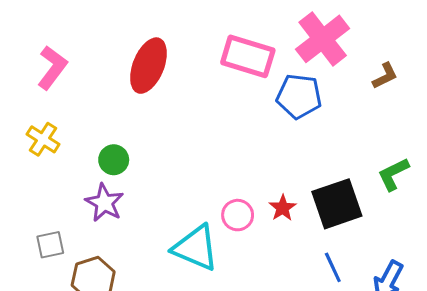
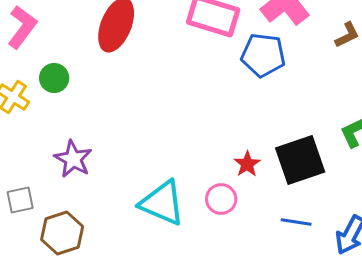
green circle: (114, 160) -> (54, 78), moved
pink circle: (238, 215) -> (221, 199), moved
blue line: (333, 267) -> (296, 222), turned -56

